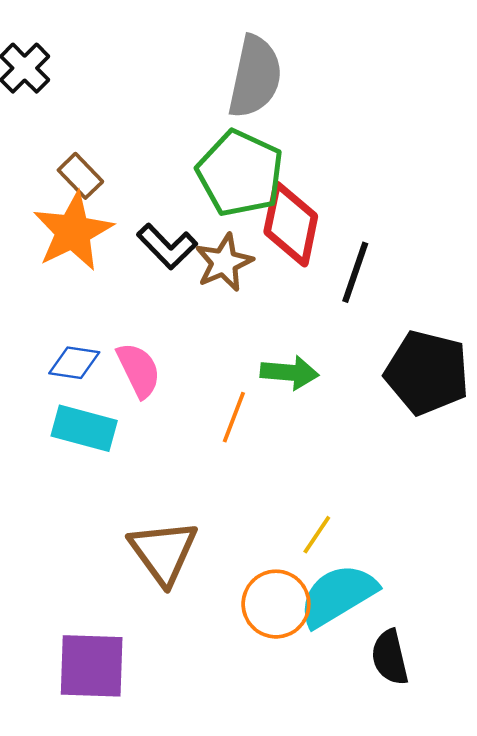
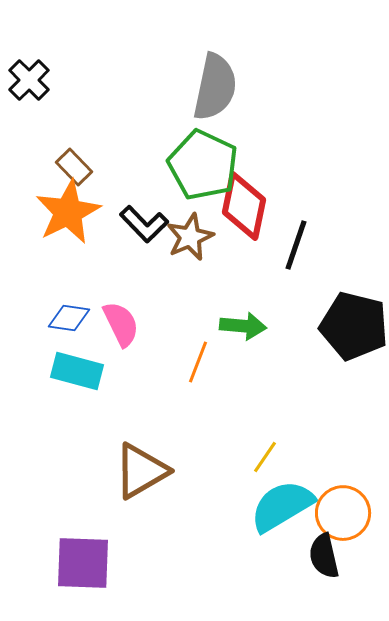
brown triangle: (163, 552) -> (141, 471), turned 36
orange circle: (276, 604) -> (343, 513), moved

